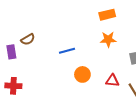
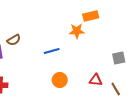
orange star: (108, 39) -> (77, 31), moved
orange circle: (82, 74) -> (60, 80), moved

